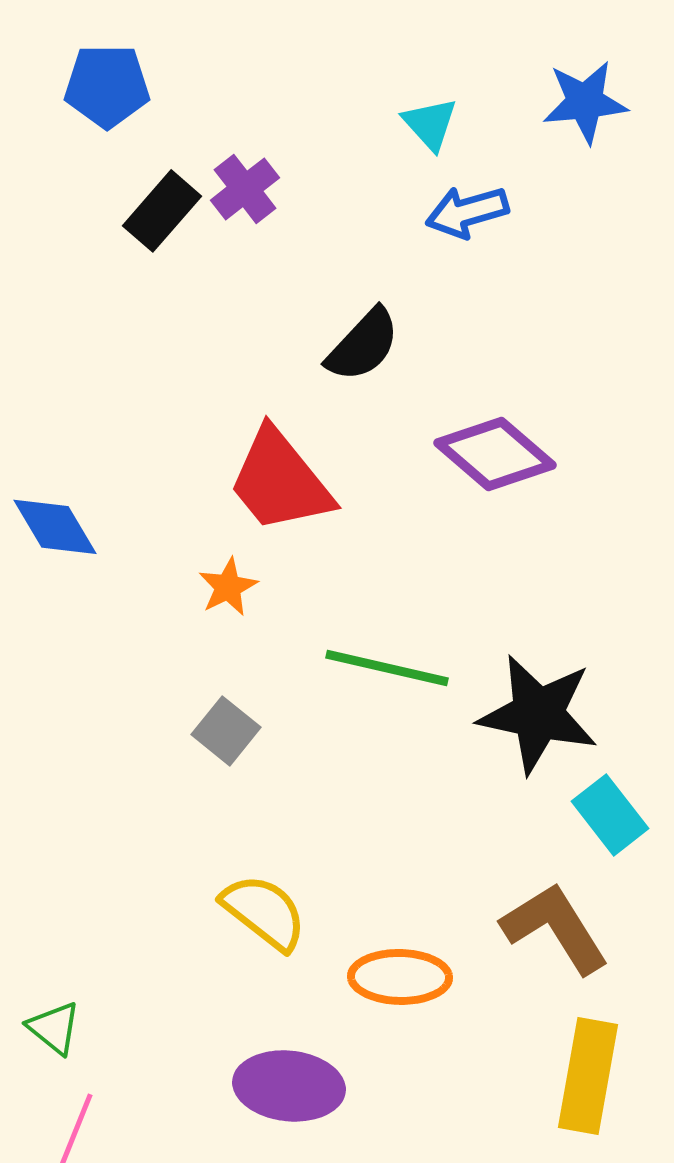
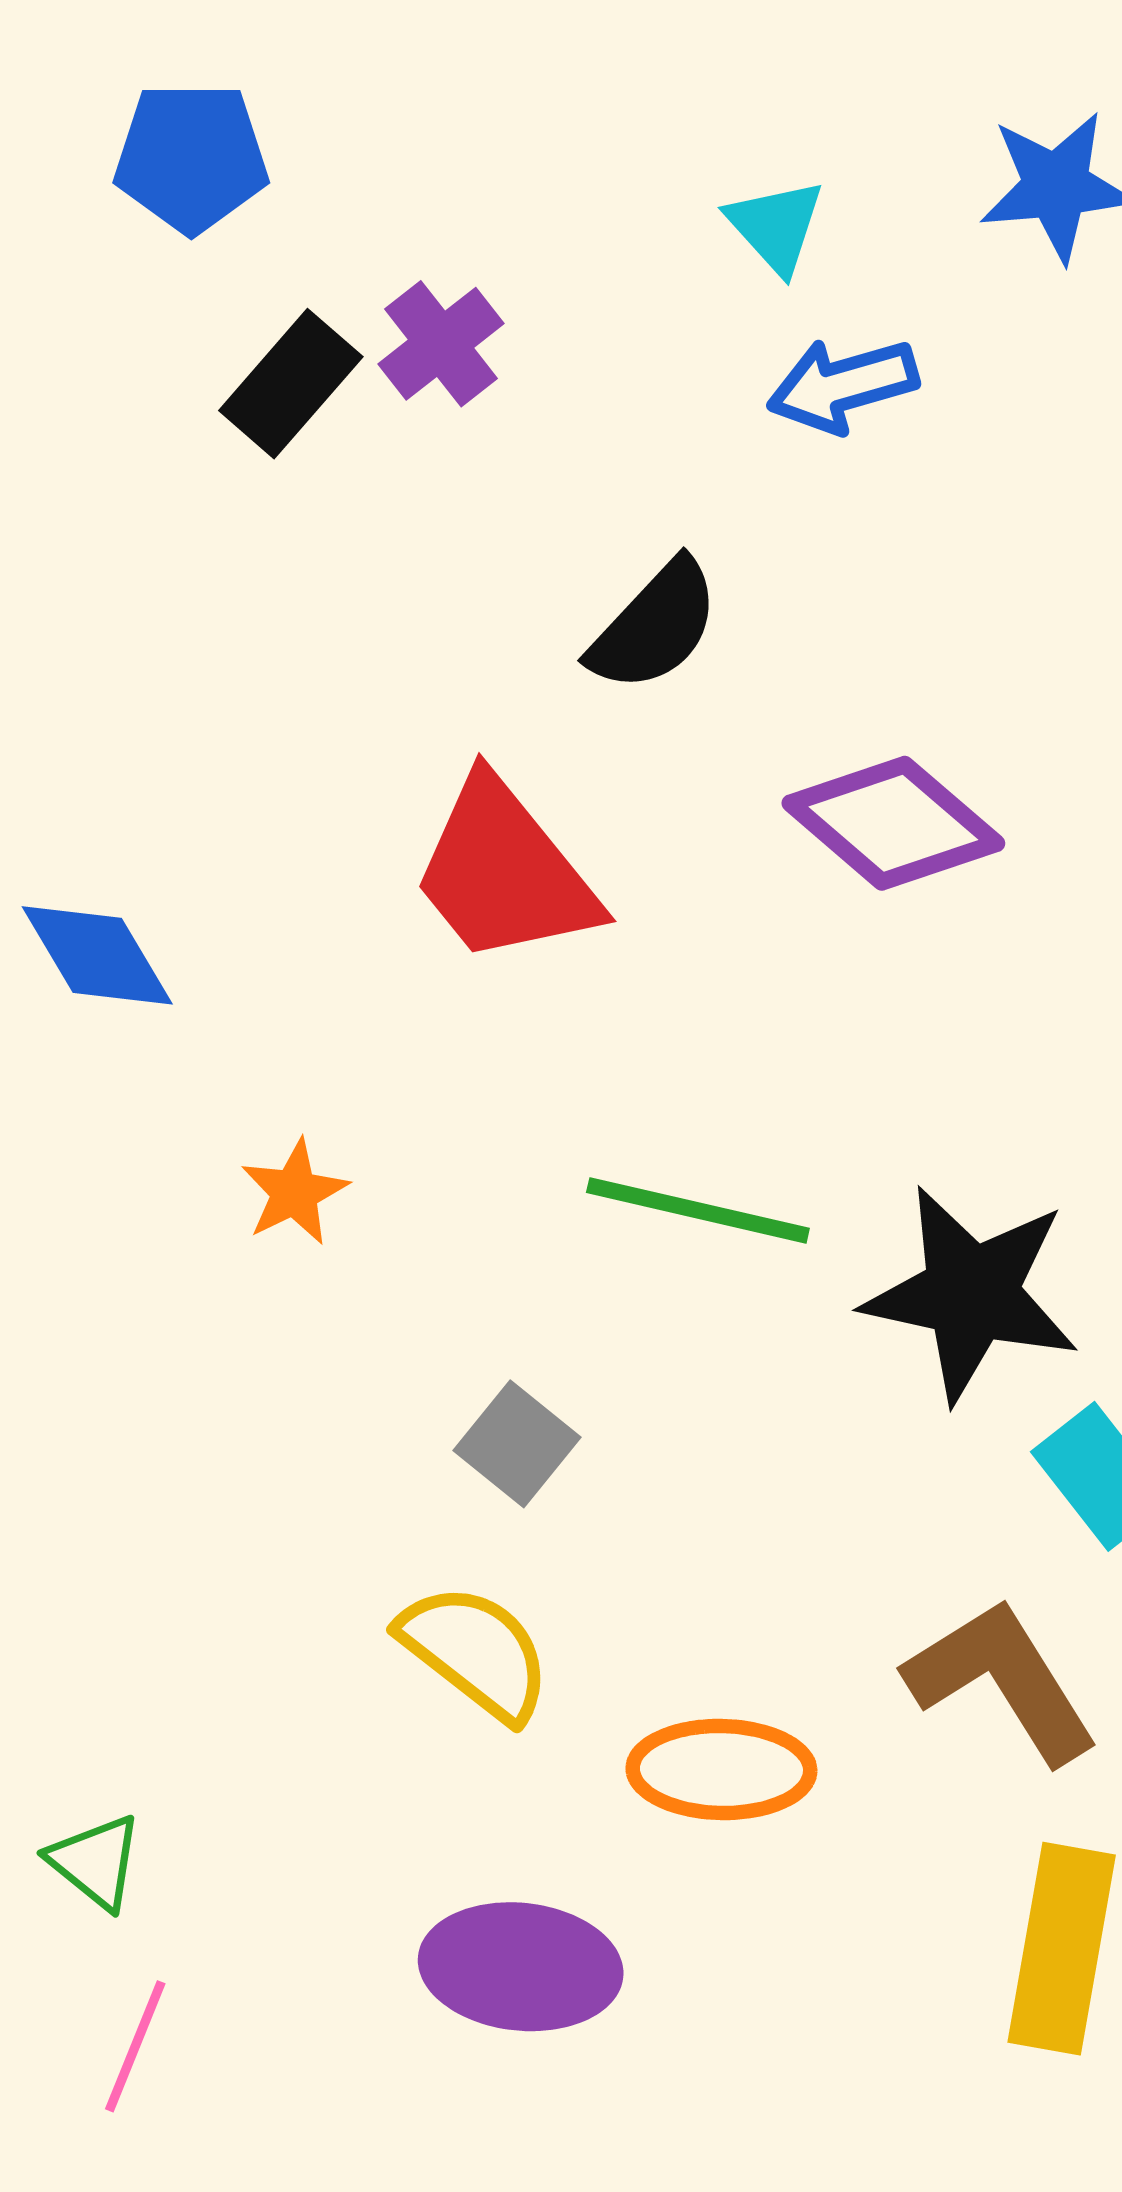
orange star: (228, 587) -> (294, 1192), moved
gray square: (226, 731) -> (517, 1444), moved

